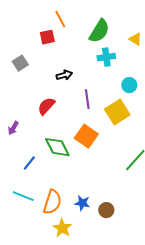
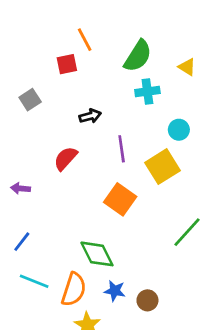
purple arrow: (13, 128) -> (20, 188), turned 64
green diamond: (57, 147) -> (97, 254), moved
blue line: (29, 163) -> (22, 242), moved

